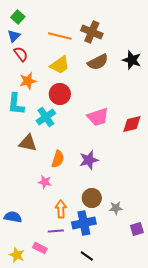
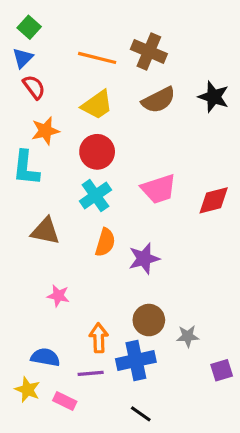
cyan cross: (46, 117) -> (95, 195), moved
orange semicircle: (58, 159) -> (105, 242), moved
pink star: (45, 182) -> (58, 296), moved
blue semicircle: (13, 217) -> (45, 357), moved
yellow star: (17, 255) -> (28, 390), moved

